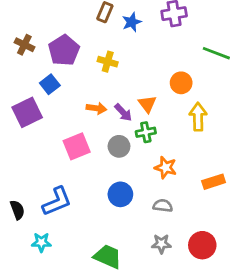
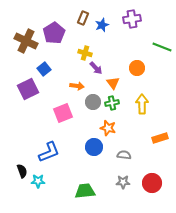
brown cross: (24, 45) -> (26, 41), size x1.6
purple pentagon: (64, 50) -> (54, 33), moved
purple arrow: (123, 112) -> (96, 68), moved
yellow arrow: (198, 117) -> (142, 104), moved
gray circle: (119, 146) -> (93, 102), moved
orange star: (166, 168) -> (108, 128), moved
black semicircle: (17, 210) -> (22, 171), moved
green trapezoid: (108, 256) -> (85, 191), turned -30

